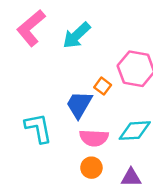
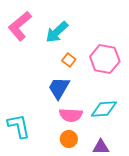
orange square: (103, 86) -> (69, 60), moved
cyan L-shape: (38, 128) -> (19, 126), moved

